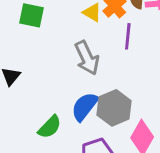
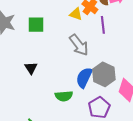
green semicircle: (50, 127) -> (64, 96), turned 54

